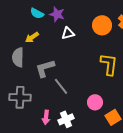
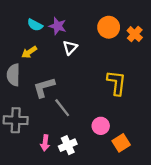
orange circle: (102, 25) -> (109, 27), moved
white triangle: (68, 33) -> (70, 48), turned -32

